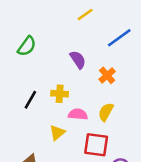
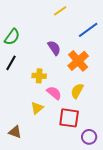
orange cross: (107, 75) -> (78, 61), size x1.5
black line: (30, 100) -> (11, 63), moved
pink semicircle: (78, 114) -> (54, 93), turned 35

